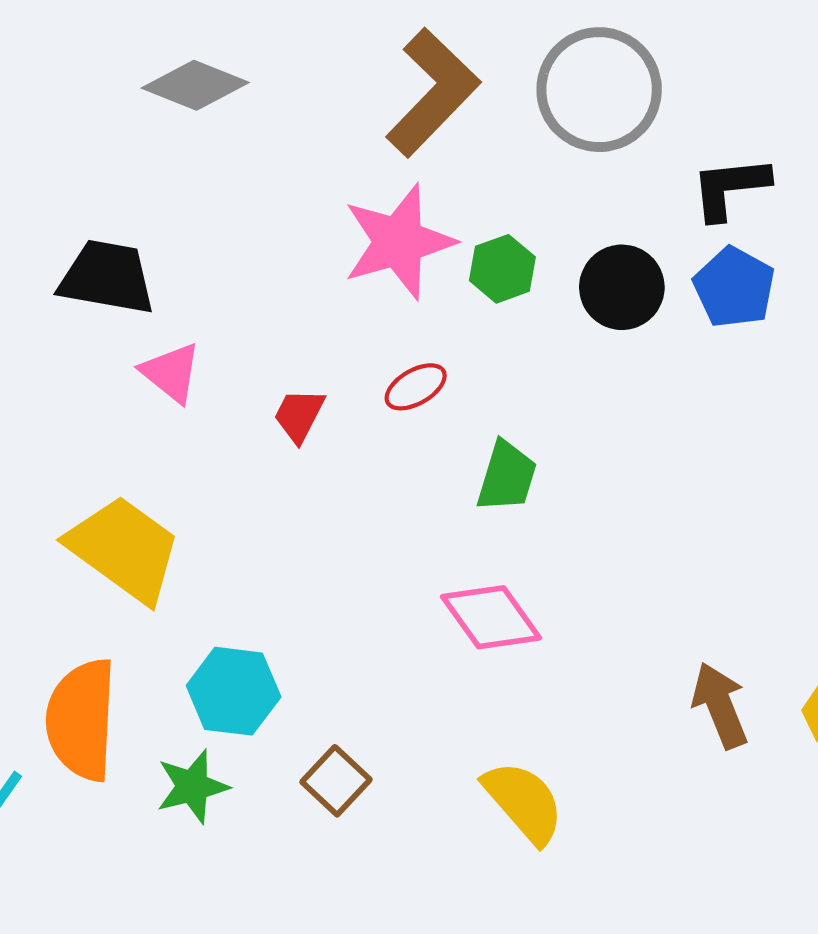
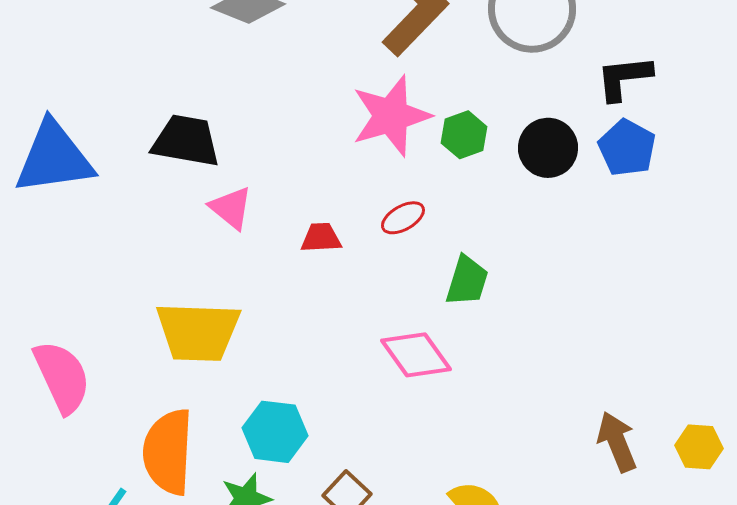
red trapezoid: (299, 415) -> (321, 238), turned 60
yellow trapezoid: (124, 549) -> (198, 332), turned 146
pink diamond: (491, 617) -> (416, 355), moved

